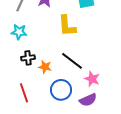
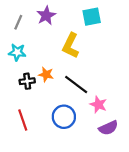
yellow L-shape: (67, 26) -> (71, 46), turned 30
orange star: (45, 67) -> (46, 74), moved
purple semicircle: (88, 100) -> (108, 128), moved

